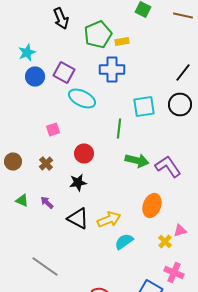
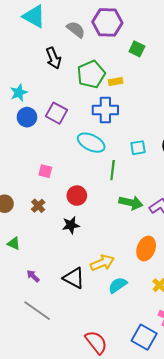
cyan ellipse: (82, 98) -> (91, 143), moved
cyan square: (144, 106) -> (138, 148), size x0.7
pink square: (53, 130) -> (45, 171), turned 32
purple arrow: (47, 202) -> (33, 276), moved
black triangle: (78, 218) -> (74, 278), moved

